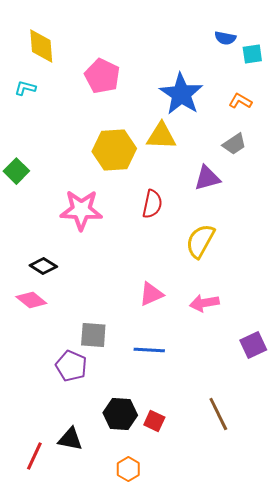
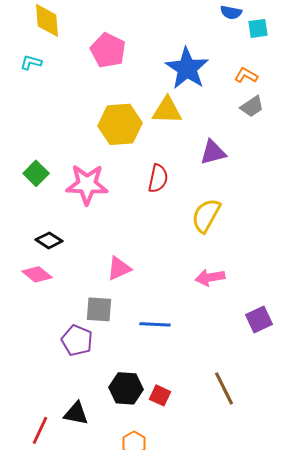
gray trapezoid: (234, 144) -> (252, 106), moved
green square: (16, 171) -> (36, 173), moved
pink triangle: (151, 294) -> (119, 268), moved

